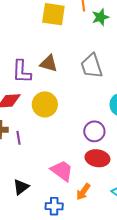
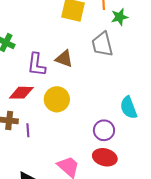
gray trapezoid: (92, 66) -> (102, 44), moved

